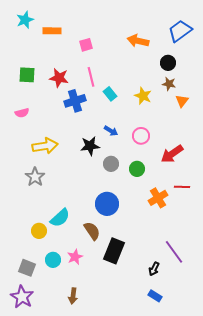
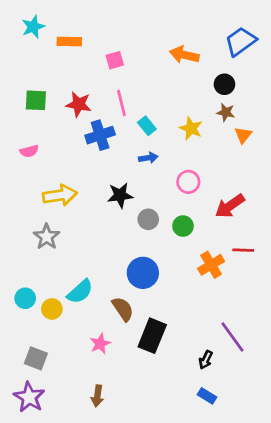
blue arrow: (111, 131) -> (148, 158), moved, turned -40
cyan circle: (53, 260) -> (25, 298), moved

